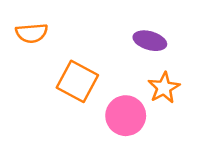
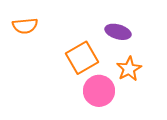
orange square: (77, 81) -> (82, 58), moved, turned 32

